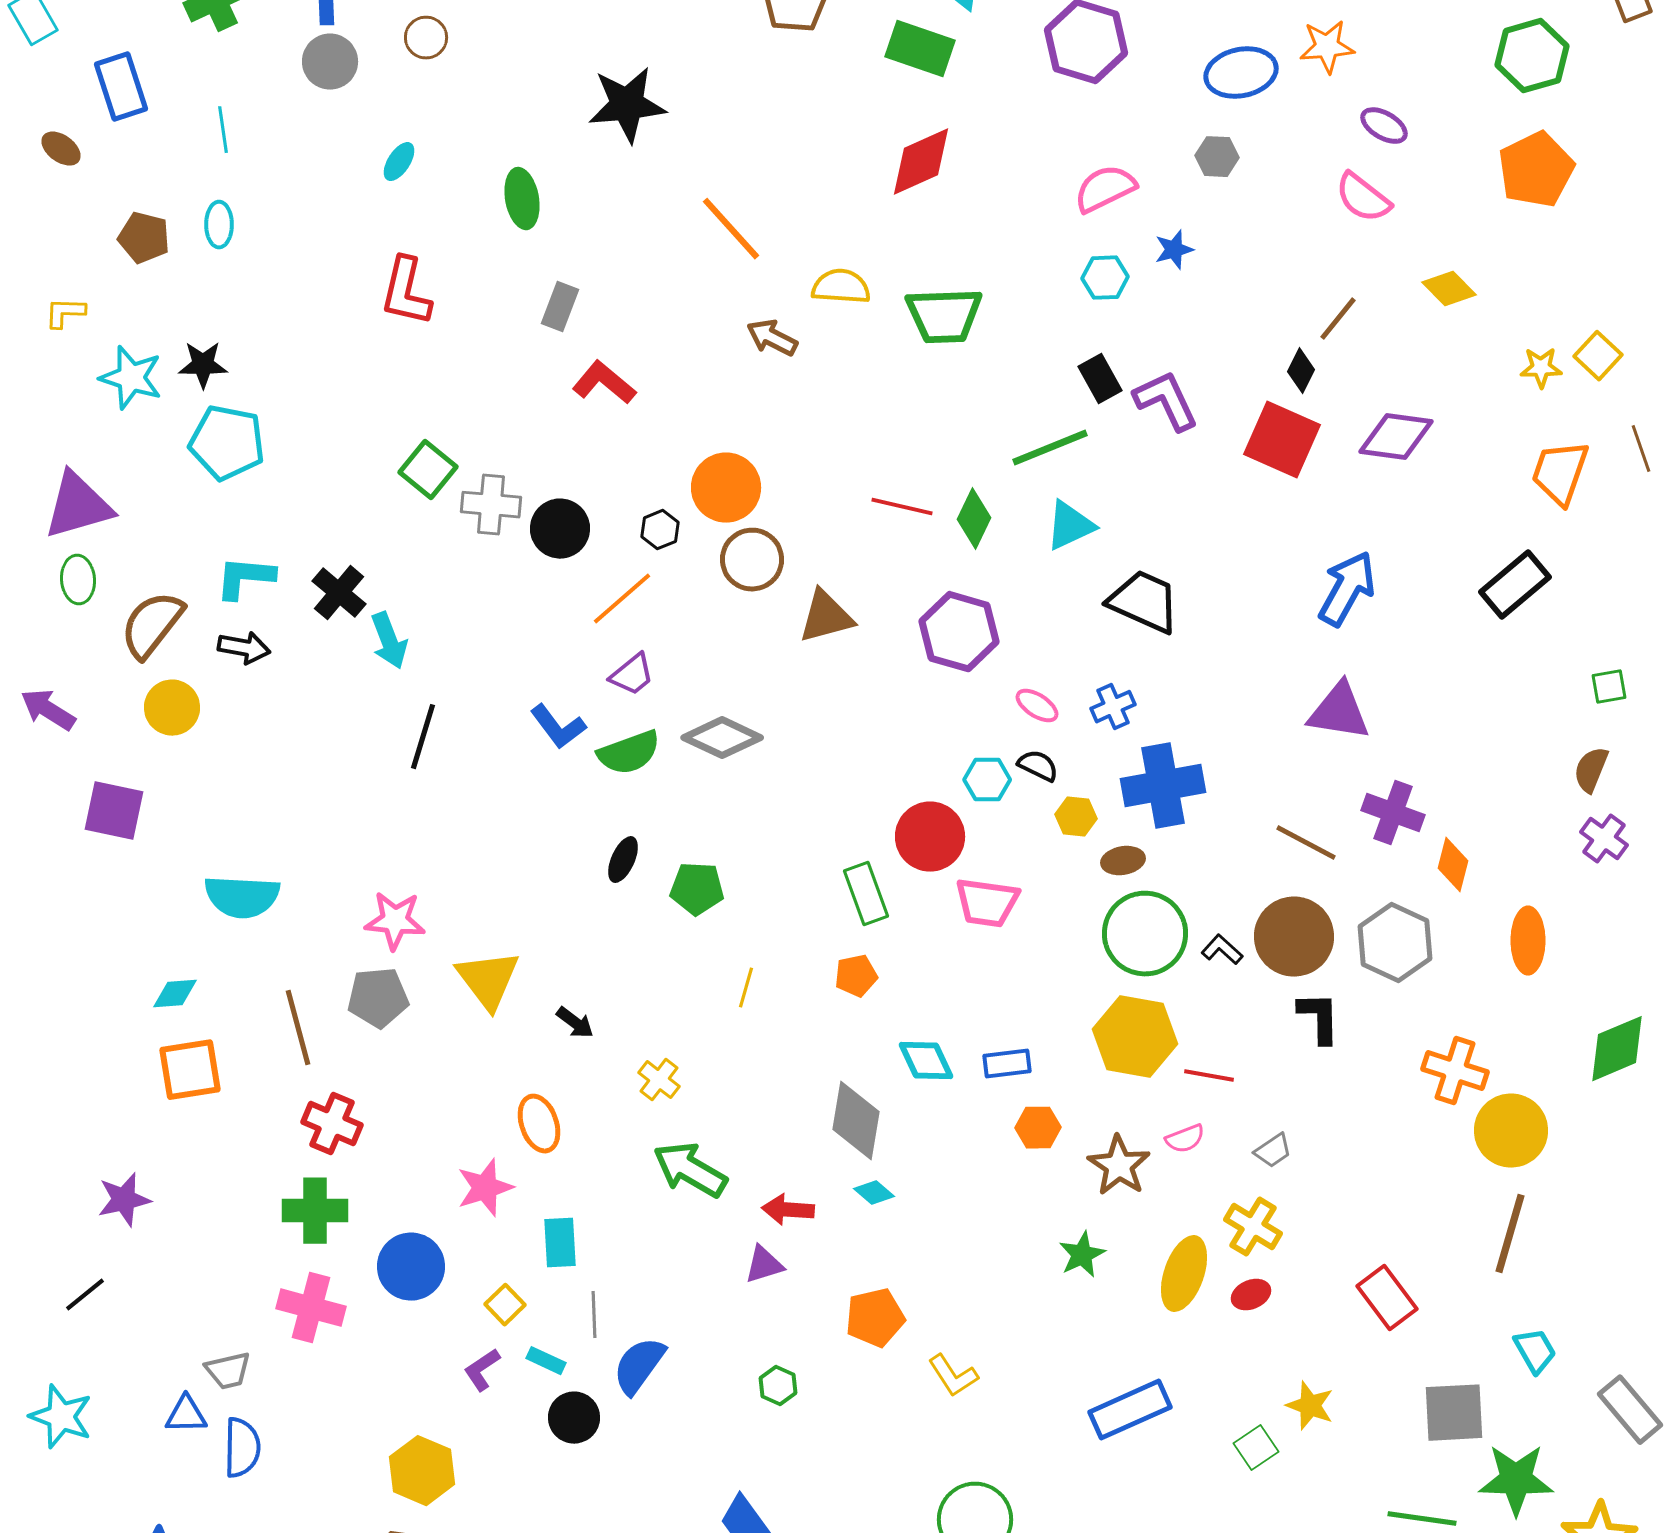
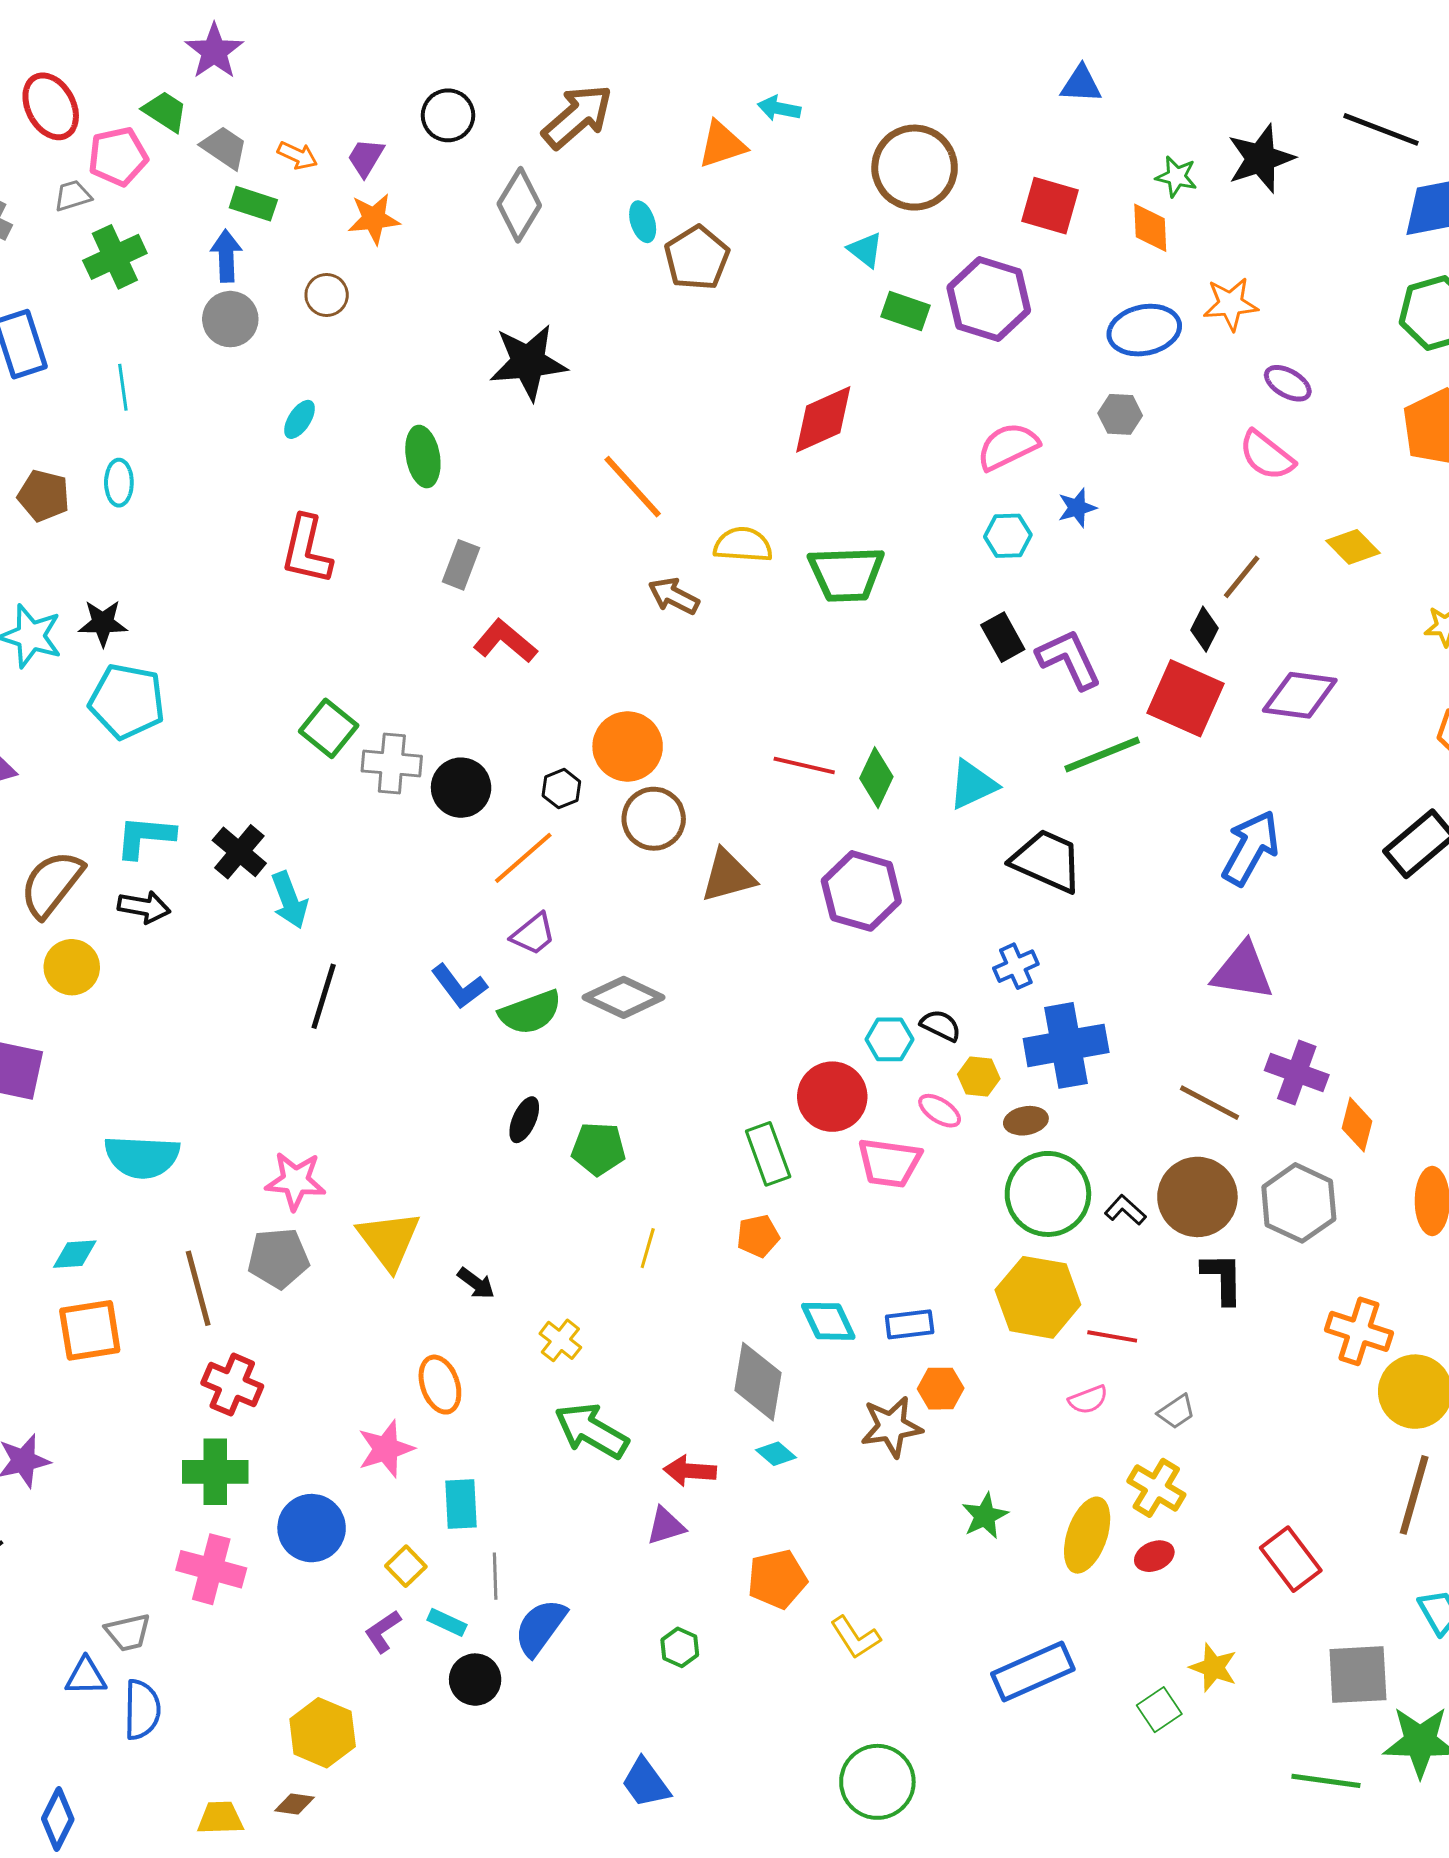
green rectangle: (920, 49) -> (905, 311), moved, size x0.7
green line: (1050, 448) -> (1102, 754), moved
pink ellipse: (1037, 706) -> (940, 1111), moved
brown star: (1119, 1166) -> (891, 1427), moved, turned 30

